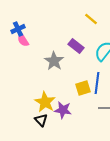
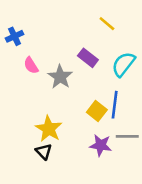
pink semicircle: (23, 40) -> (31, 65), moved
yellow square: (83, 88) -> (97, 111), turned -35
purple star: (63, 110) -> (101, 145), moved

